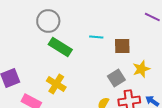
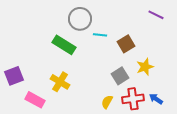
gray circle: (48, 21) -> (80, 19), moved
brown square: (122, 46) -> (126, 44), turned -30

